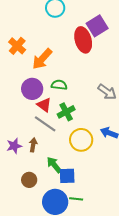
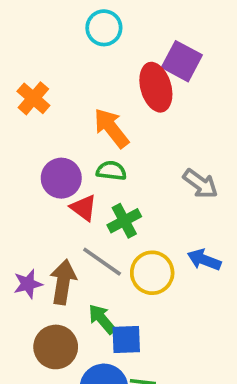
purple square: (97, 26) -> (182, 61), turned -30
orange arrow: (42, 59) -> (111, 128), moved, turned 100
gray line: (45, 124) -> (102, 262), moved
brown arrow: (33, 145) -> (63, 282), size x1.6
brown circle: (29, 180) -> (56, 347), size x1.5

